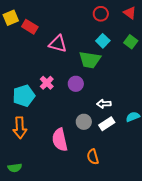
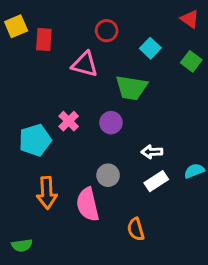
red circle: (101, 14) -> (107, 31), moved
red rectangle: (30, 27) -> (44, 39), turned 63
cyan square: (103, 41) -> (150, 48), moved
gray circle: (84, 122) -> (108, 175), moved
orange arrow: (20, 128) -> (47, 193), moved

